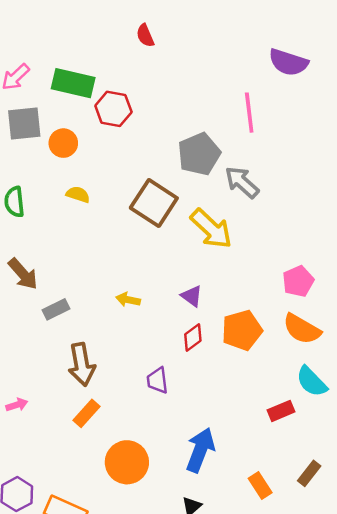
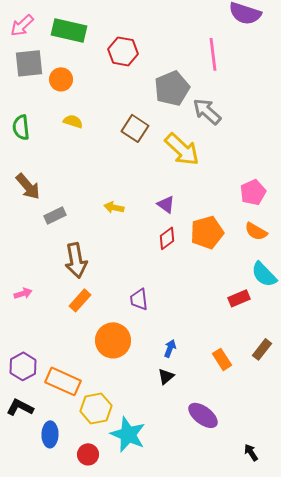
red hexagon: (113, 109) -> (123, 51), moved
brown square: (154, 203) -> (135, 128), size x0.7
orange semicircle: (302, 329) -> (256, 231), size x0.7
purple trapezoid: (157, 380) -> (139, 299), moved
blue arrow: (200, 450) -> (170, 348), moved, size x0.5

